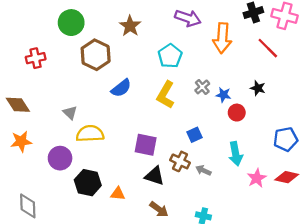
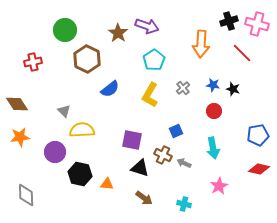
purple arrow: (188, 18) -> (147, 26), moved
blue star: (223, 95) -> (213, 85), moved
pink star: (257, 178) -> (219, 186), moved

